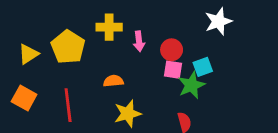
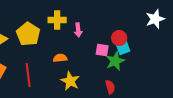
white star: (218, 21) -> (155, 19), moved
red circle: (172, 50) -> (119, 38), moved
yellow star: (128, 114) -> (70, 81), turned -30

